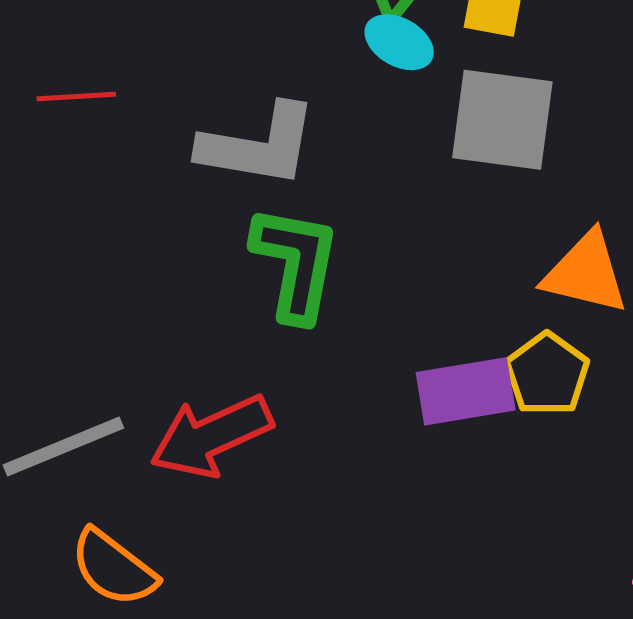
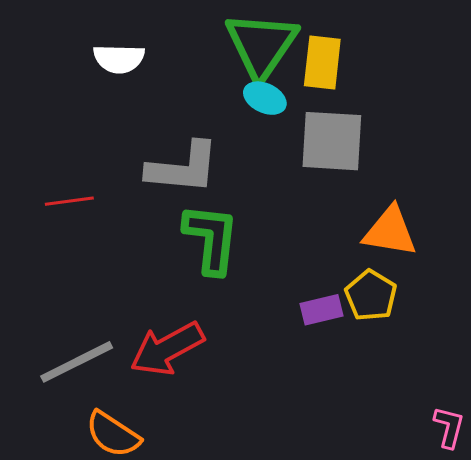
red line: (76, 96) -> (69, 201), moved
purple rectangle: (466, 391) -> (322, 310), size x0.7

